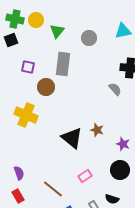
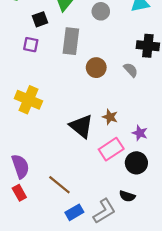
black square: (11, 40) -> (40, 19), moved
brown circle: (46, 87) -> (96, 68), moved
purple semicircle: (19, 173) -> (20, 166), size x1.5
pink rectangle: (85, 176) -> (111, 149), moved, size x1.5

